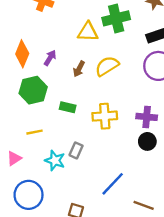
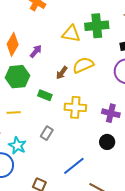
brown arrow: (79, 69) -> (62, 73), moved
black circle: (147, 141) -> (107, 142), moved
cyan star: (55, 160) -> (17, 146), moved

